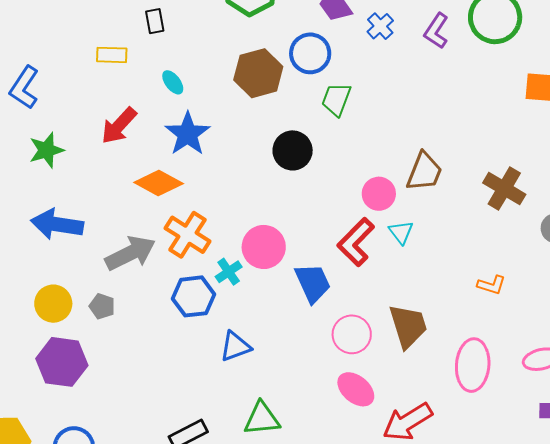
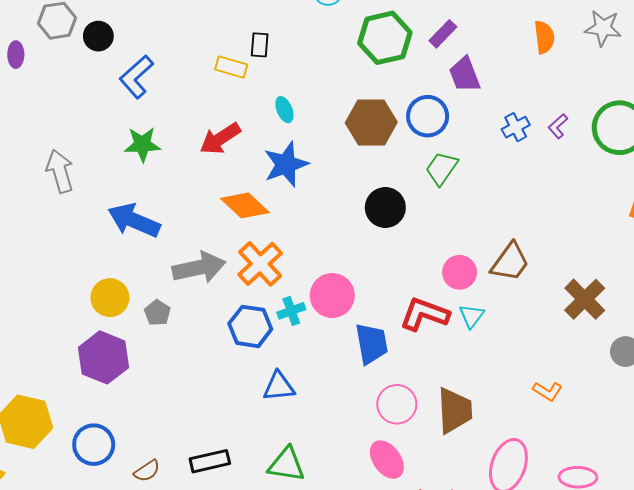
black rectangle: (155, 21) -> (260, 45), moved
blue cross: (380, 26) -> (516, 127), moved
purple L-shape: (436, 31) -> (558, 126), size x0.7
red L-shape: (356, 242) -> (424, 314), turned 51

